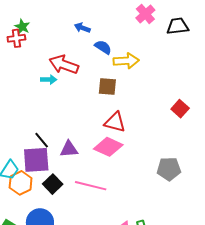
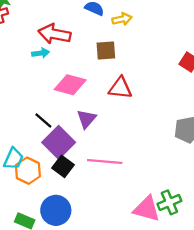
yellow arrow: (126, 61) -> (122, 19), size x0.7
pink diamond: (108, 147) -> (70, 85), moved
purple triangle: (69, 149) -> (86, 119), moved, turned -36
purple square: (36, 160) -> (59, 142), moved, turned -32

